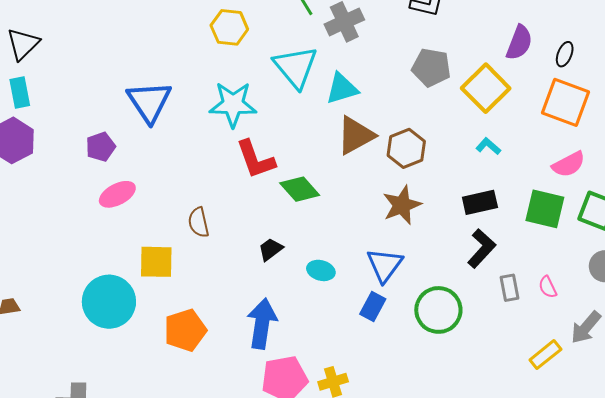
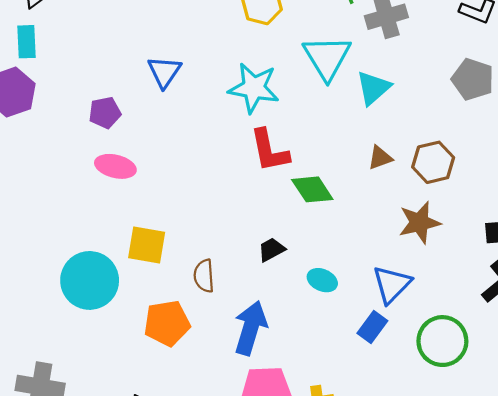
cyan triangle: (342, 88) -> (373, 88), turned -33
blue triangle: (149, 102) -> (164, 72), size x0.7
brown triangle: (356, 135) -> (380, 158), moved, size x0.6
pink ellipse: (117, 194) -> (115, 166), turned 33
brown semicircle: (199, 222) -> (204, 276), moved

